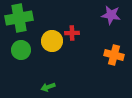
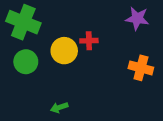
green cross: (19, 18) -> (23, 22), turned 32

